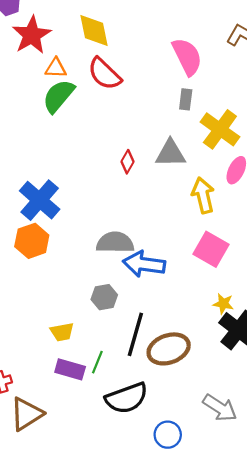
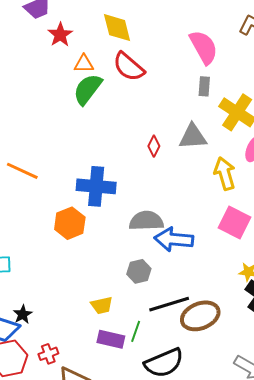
red star: (32, 35) -> (60, 35), size x0.7
blue cross: (40, 200) -> (96, 186), moved, turned -33
black line: (135, 334) -> (169, 304), turned 60

